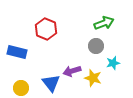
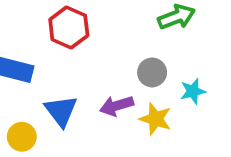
gray circle: (96, 46) -> (152, 72), moved
blue triangle: (51, 83) -> (61, 111), moved

